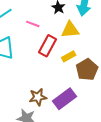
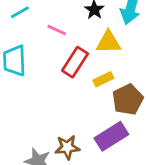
brown star: (38, 97) -> (67, 147), moved
purple rectangle: (64, 99) -> (111, 136), moved

